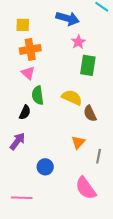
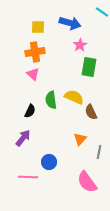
yellow square: (23, 25) -> (38, 27), moved
green semicircle: (38, 95) -> (51, 100), moved
pink line: (22, 198) -> (28, 177), moved

